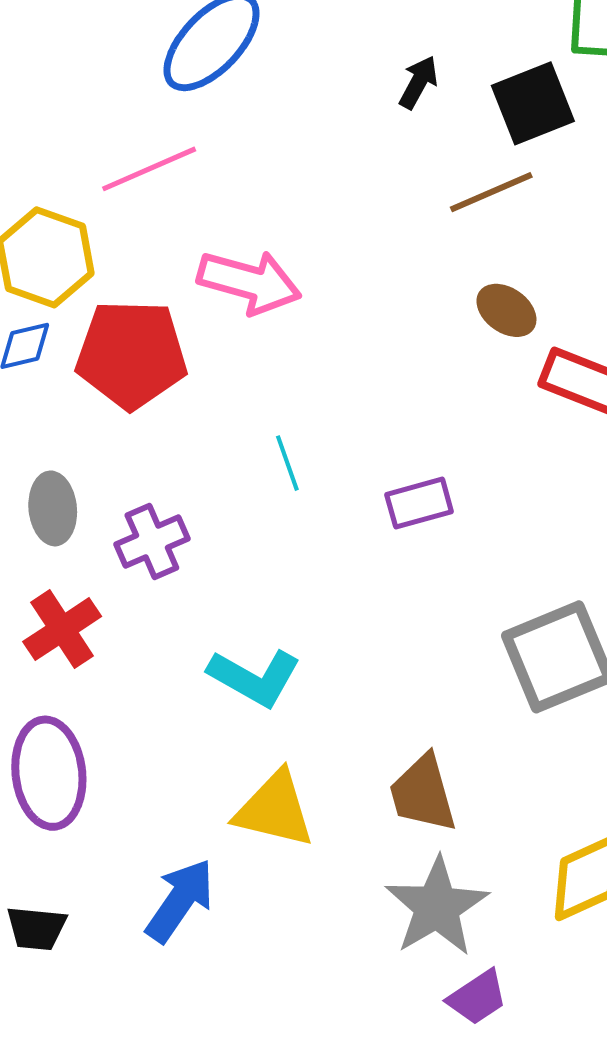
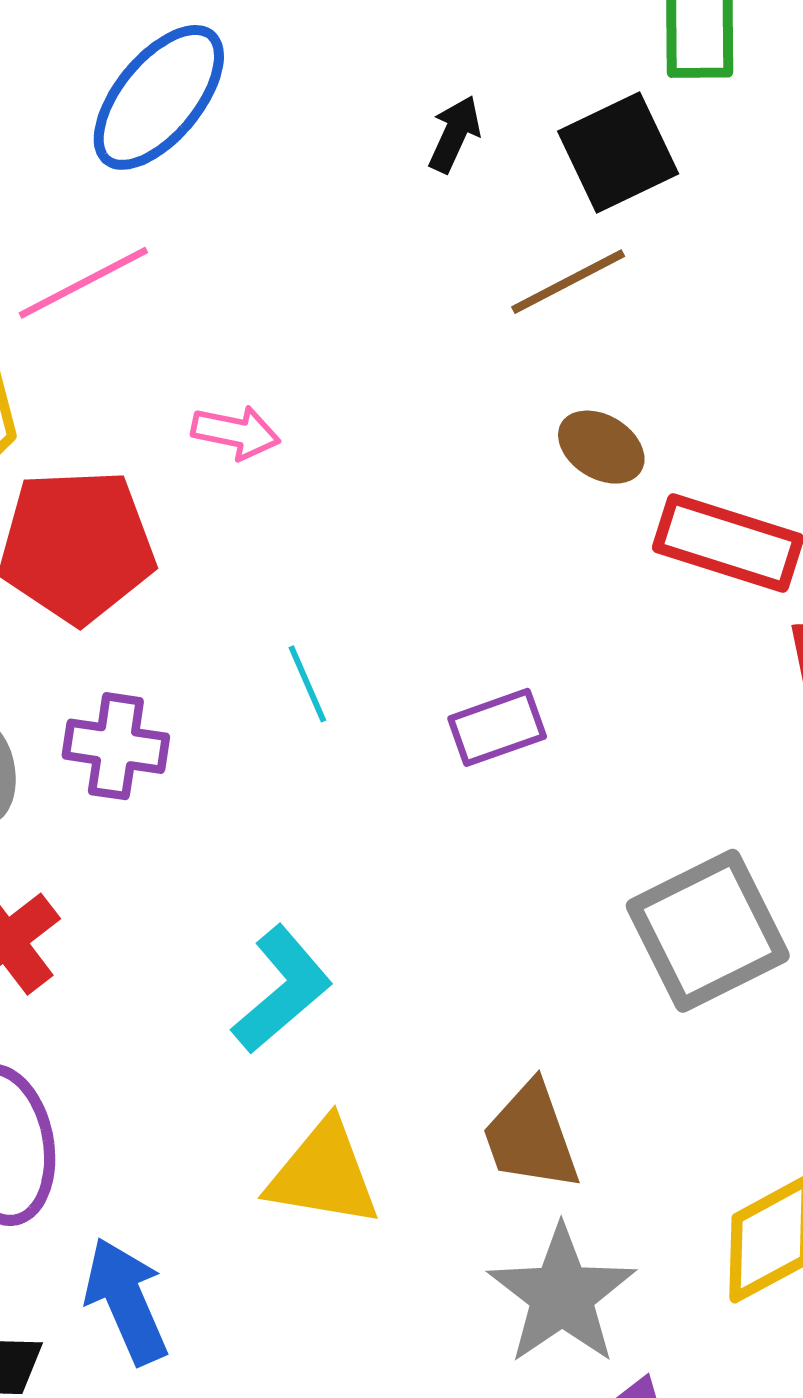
pink arrow: (249, 282) -> (236, 432), size x0.6
purple cross: (152, 541) -> (116, 746), moved, turned 36
cyan L-shape: (254, 677) -> (282, 990), turned -66
blue arrow: (180, 900) -> (126, 1301), moved, turned -54

